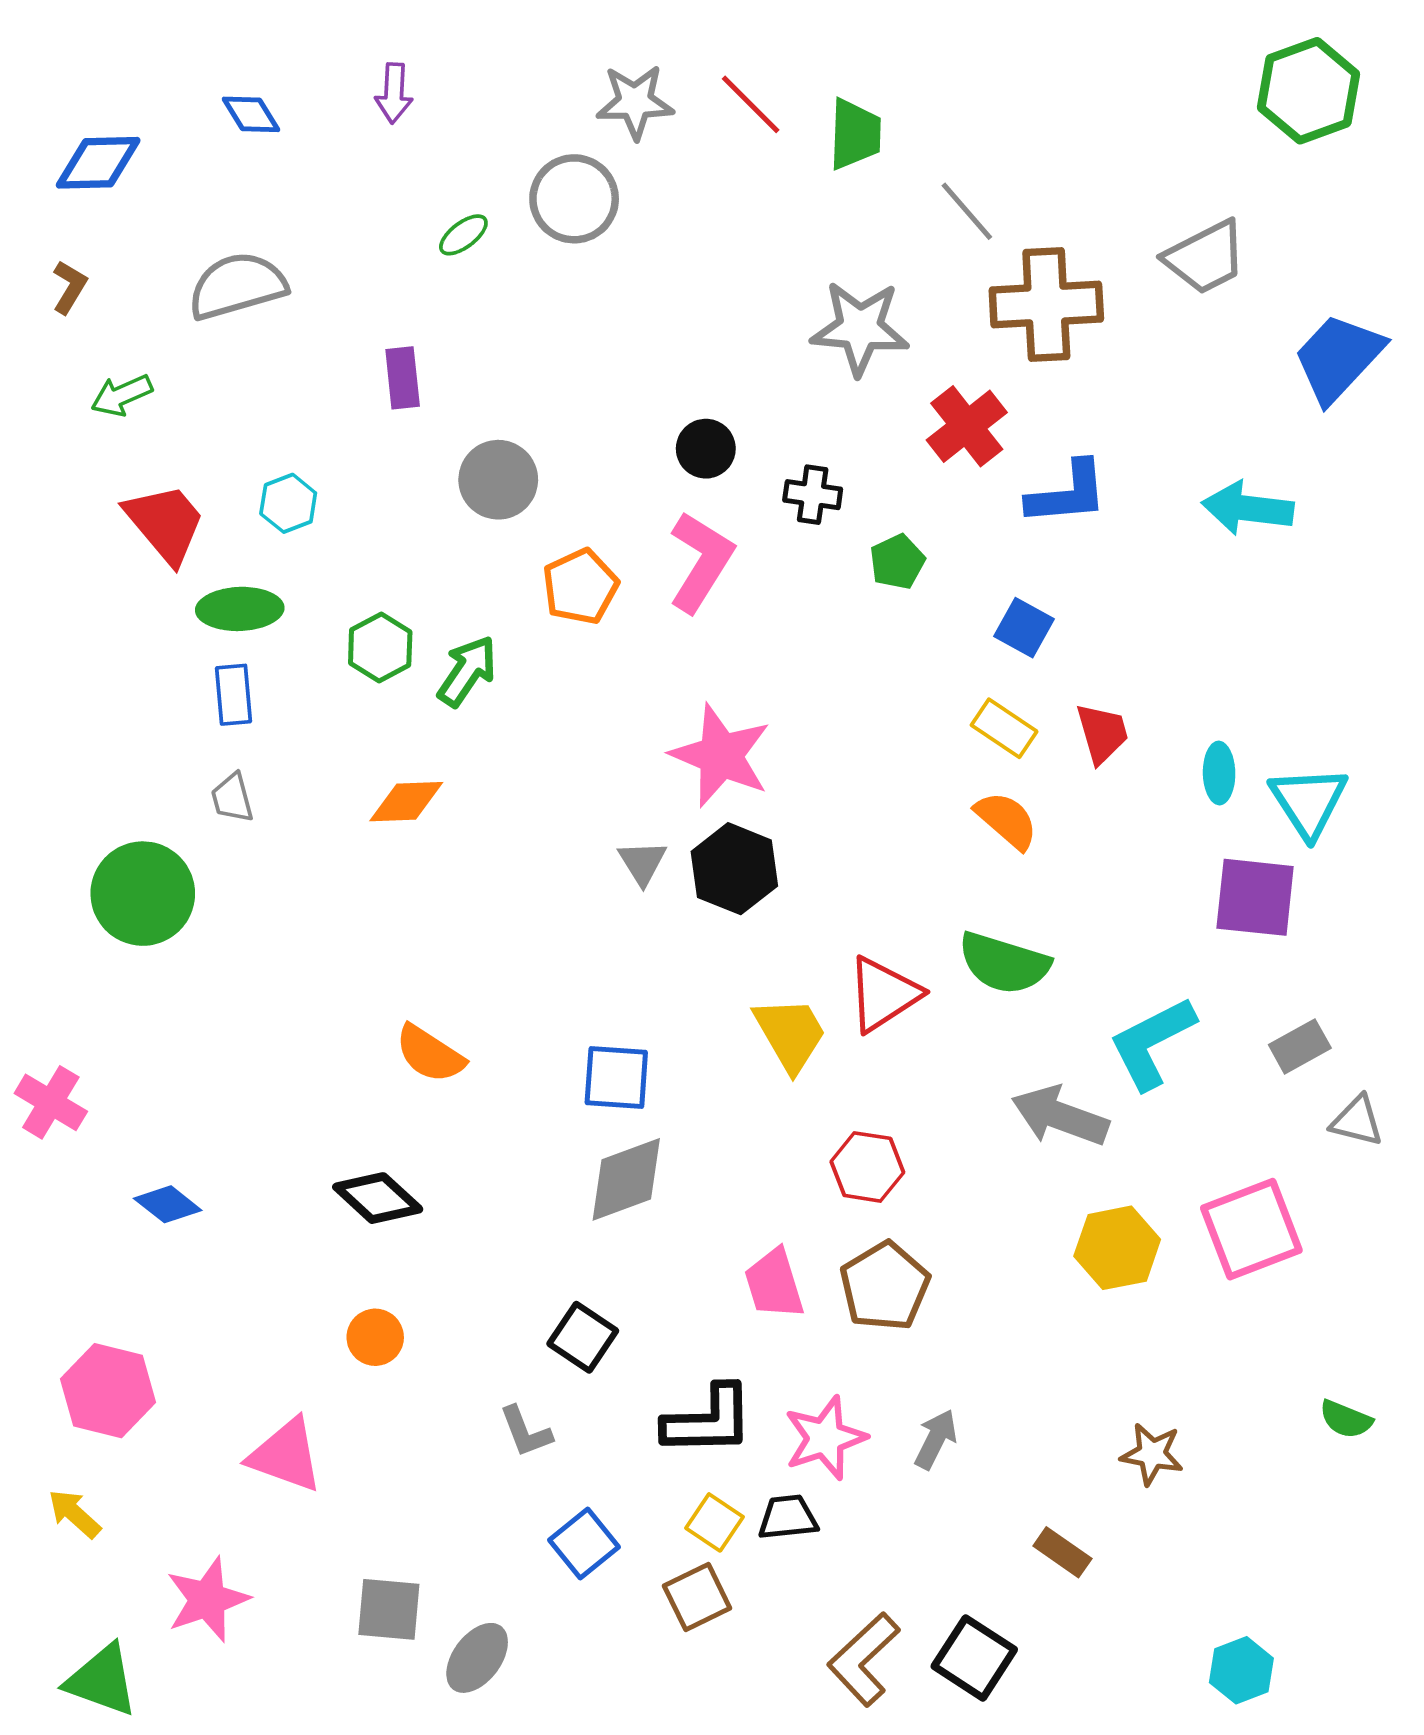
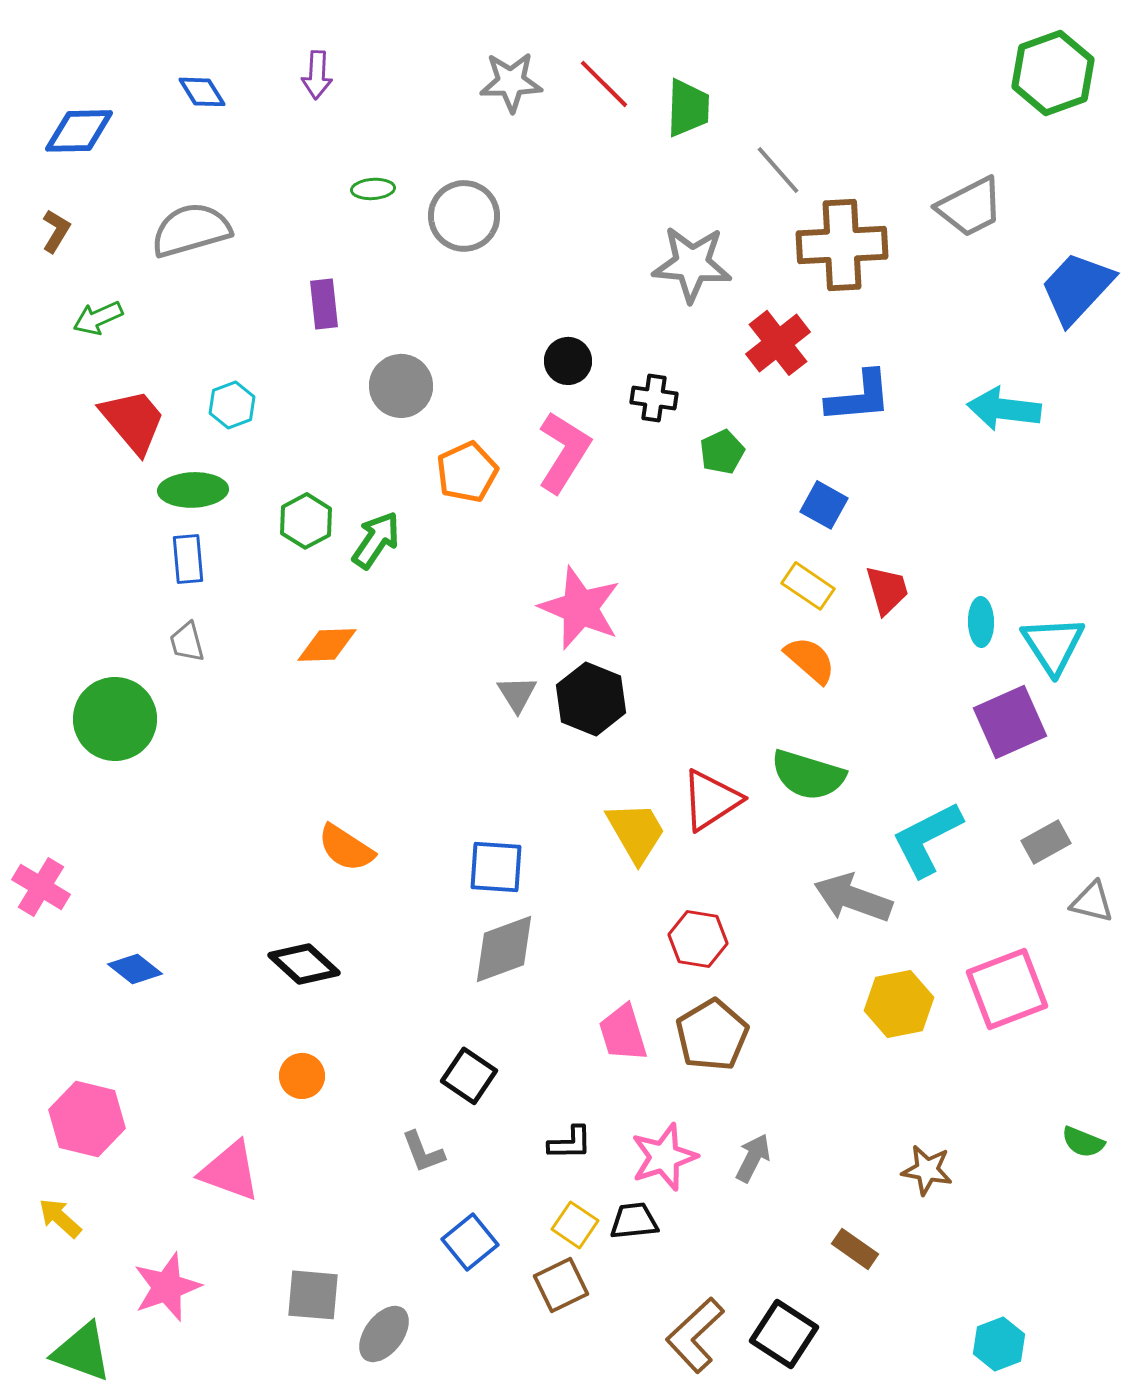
gray circle: (574, 199) -> (464, 216), moved
green ellipse: (463, 235) -> (373, 189), turned 33
purple square: (1255, 897) -> (1010, 722), turned -30
black L-shape: (708, 1421) -> (570, 1143), size x0.6

